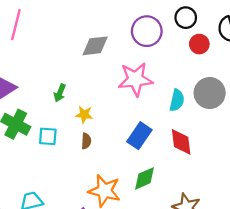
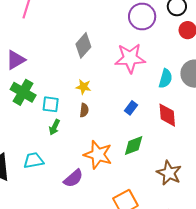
gray diamond: (95, 46) -> (83, 45), moved, turned -45
green arrow: (60, 93) -> (54, 127), moved
blue rectangle: (139, 136) -> (131, 108), size x0.6

